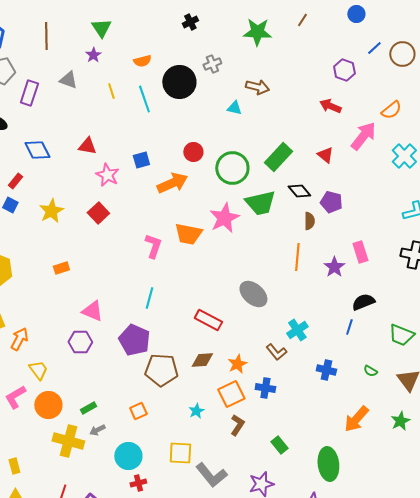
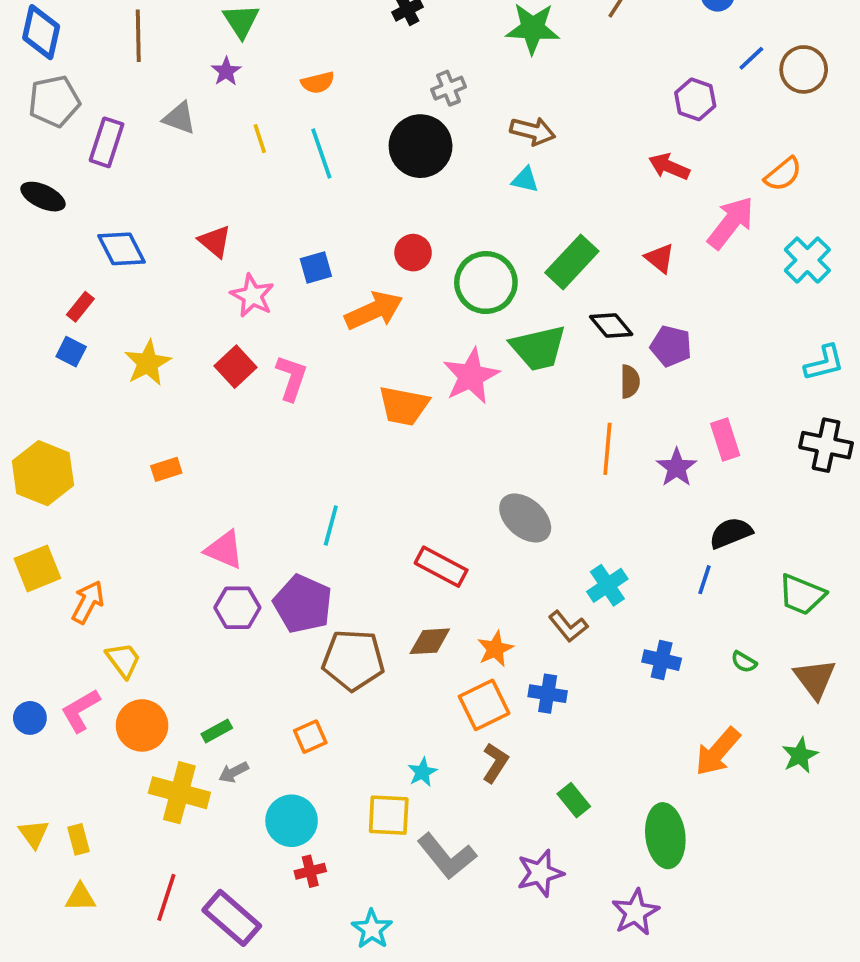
black circle: (179, 82) -> (421, 146), moved
cyan triangle: (234, 108) -> (525, 180), moved
red triangle: (87, 146) -> (215, 241), turned 30
pink L-shape: (153, 246) -> (292, 378), moved
purple hexagon: (80, 342) -> (237, 608), moved
cyan star: (196, 411) -> (422, 772), moved

